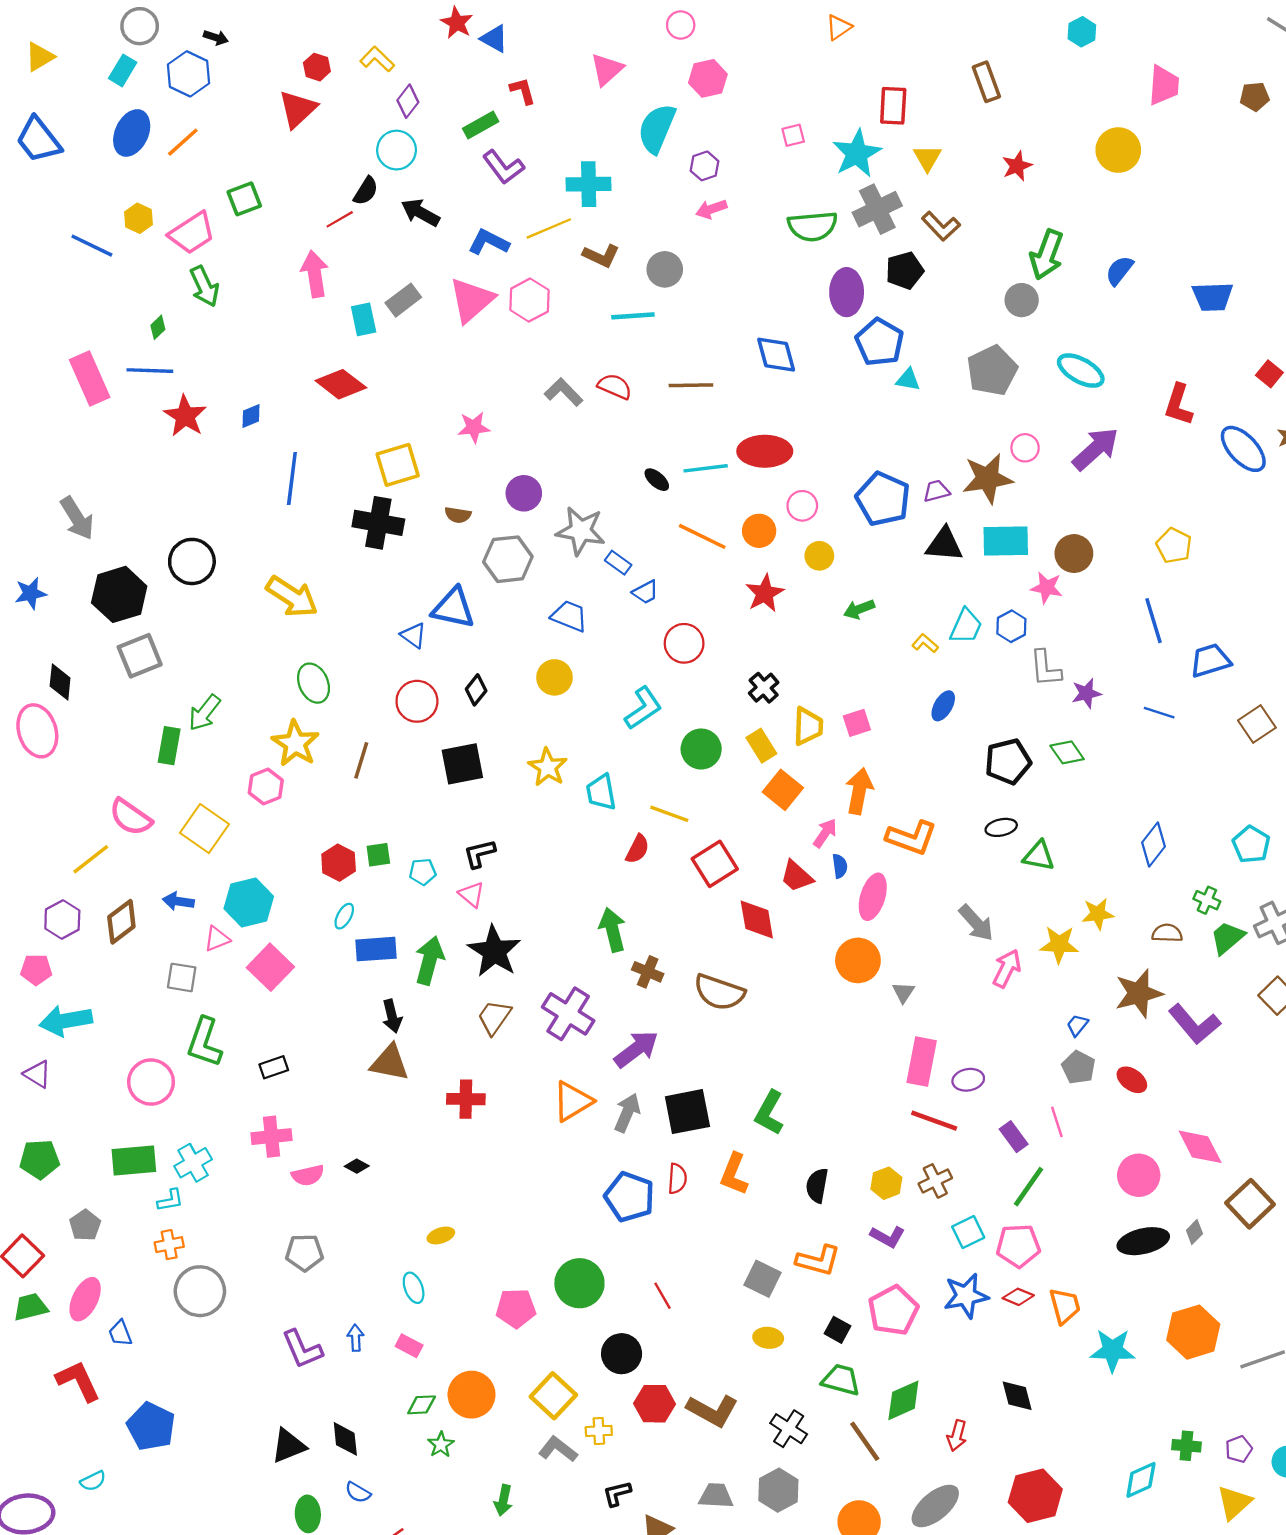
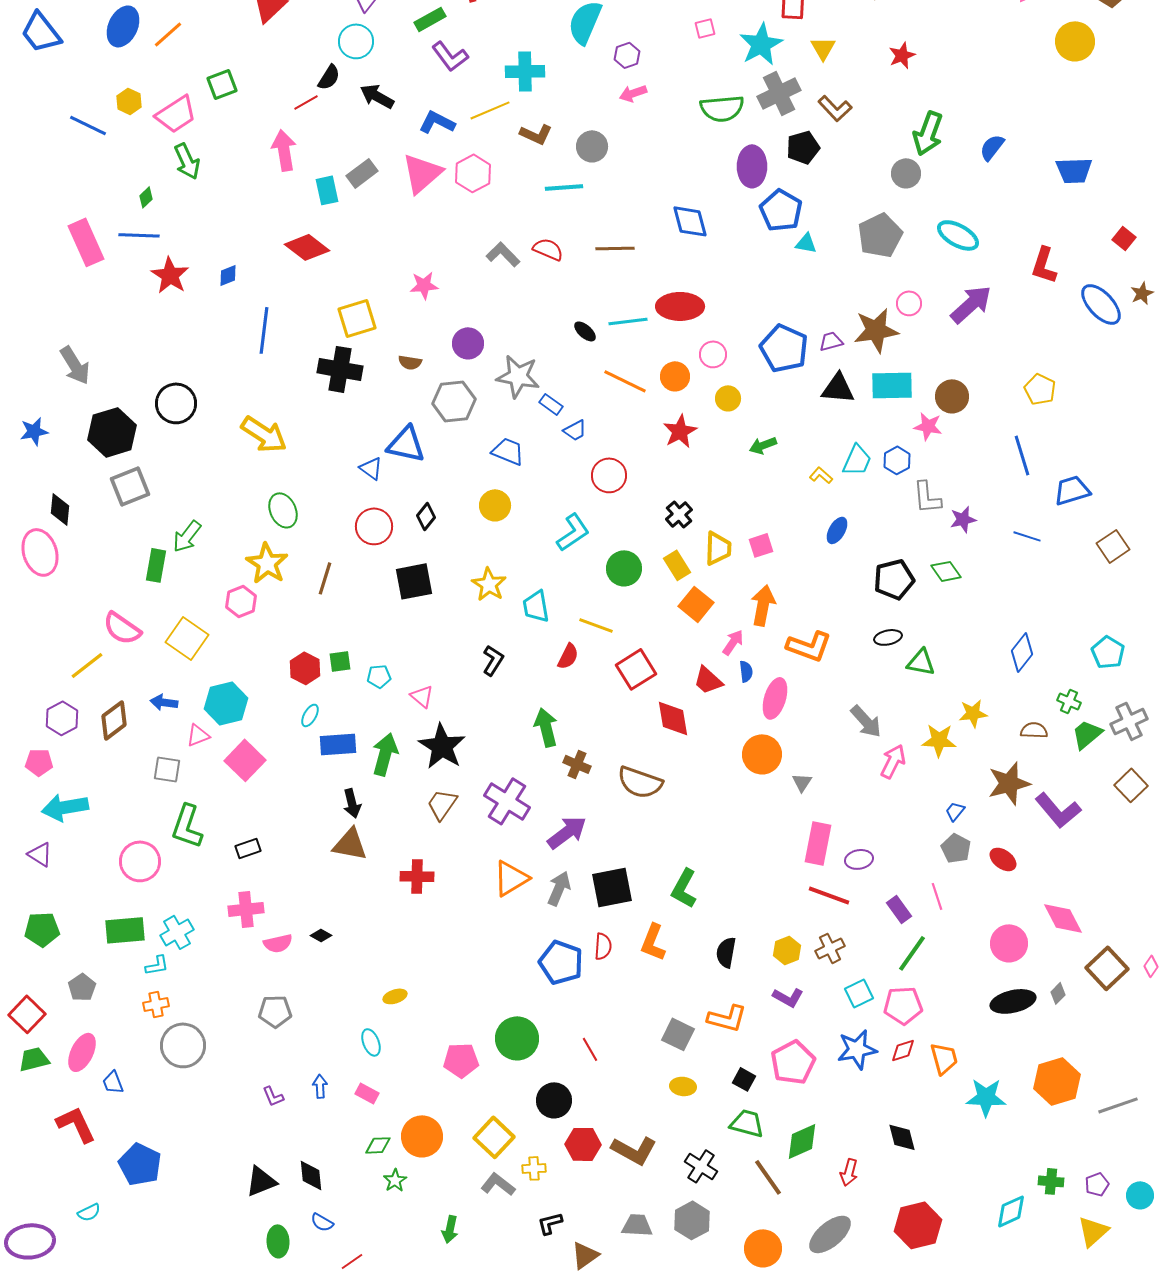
yellow circle: (1118, 150) -> (1075, 41), moved
black L-shape: (479, 854) -> (493, 660), moved, turned 136
red diamond: (1018, 1297) -> (903, 1050), turned -40
purple L-shape: (302, 1349) -> (273, 1096), size x0.6

